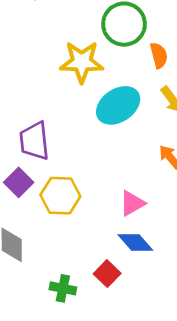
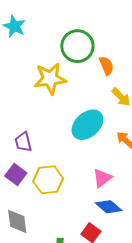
cyan ellipse: (118, 105) -> (87, 125), moved
purple trapezoid: (34, 141) -> (23, 142), size x0.7

